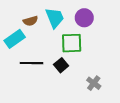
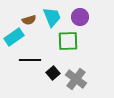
black square: (61, 65) -> (53, 73), moved
gray cross: (94, 83) -> (76, 79), moved, size x1.5

